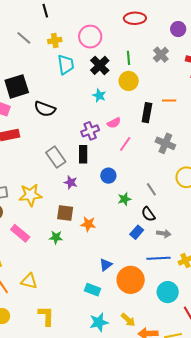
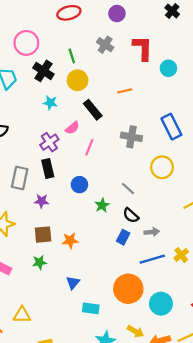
black rectangle: (147, 113) -> (93, 110), moved, turned -36
gray rectangle: (56, 157) -> (20, 178), turned 60
blue triangle: (106, 265) -> (73, 283), moved
cyan circle: (168, 292) -> (161, 304), moved

